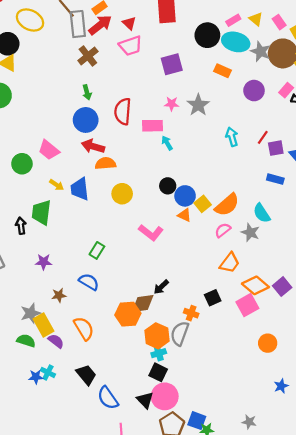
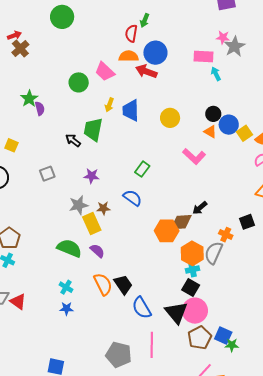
green arrow: (87, 92) -> (145, 20), turned 32
gray star: (198, 105) -> (235, 46), moved
red semicircle: (123, 111) -> (131, 33), moved, size x0.7
blue circle: (86, 120) -> (155, 53), moved
orange semicircle: (105, 163) -> (129, 56), moved
yellow arrow: (57, 185) -> (109, 105), turned 72
orange triangle: (184, 215) -> (210, 132), moved
black arrow: (21, 226) -> (73, 140), turned -49
gray star: (31, 313) -> (79, 205), moved
yellow rectangle: (43, 325) -> (92, 224), moved
orange semicircle: (84, 328) -> (103, 284), moved
green semicircle: (26, 341) -> (69, 248), size x1.4
cyan cross: (48, 372) -> (66, 287), moved
blue star: (36, 377) -> (67, 309), moved
black triangle: (145, 400) -> (176, 313), size x1.4

